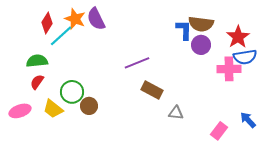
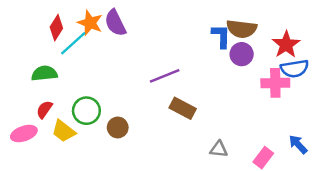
red semicircle: (37, 82) -> (44, 109), moved
brown circle: (89, 106) -> (118, 128), moved
gray triangle: (176, 113) -> (219, 149), moved

